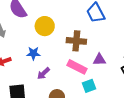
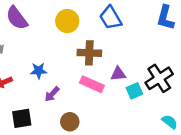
yellow circle: (45, 26) -> (67, 21), moved
cyan square: (89, 86) -> (134, 91), moved

